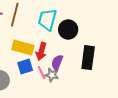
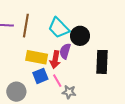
cyan trapezoid: (47, 20) -> (59, 28), turned -55
purple semicircle: (57, 62) -> (65, 51), moved
gray star: (52, 75) -> (69, 92), moved

